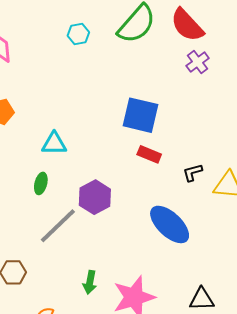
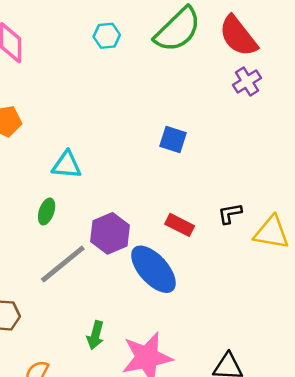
blue square: (140, 115) -> (173, 140), size x0.6
red rectangle: (149, 154) -> (180, 225), moved
blue ellipse: (170, 224) -> (153, 269), moved

